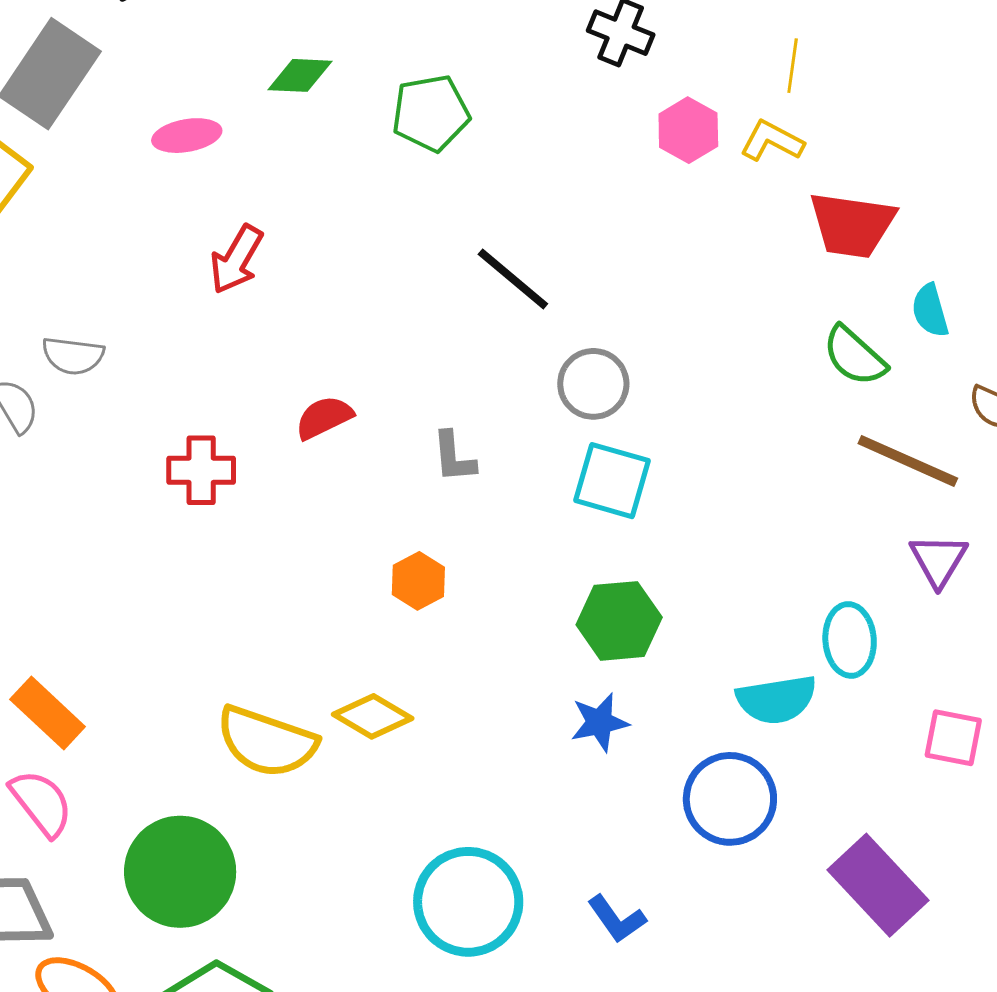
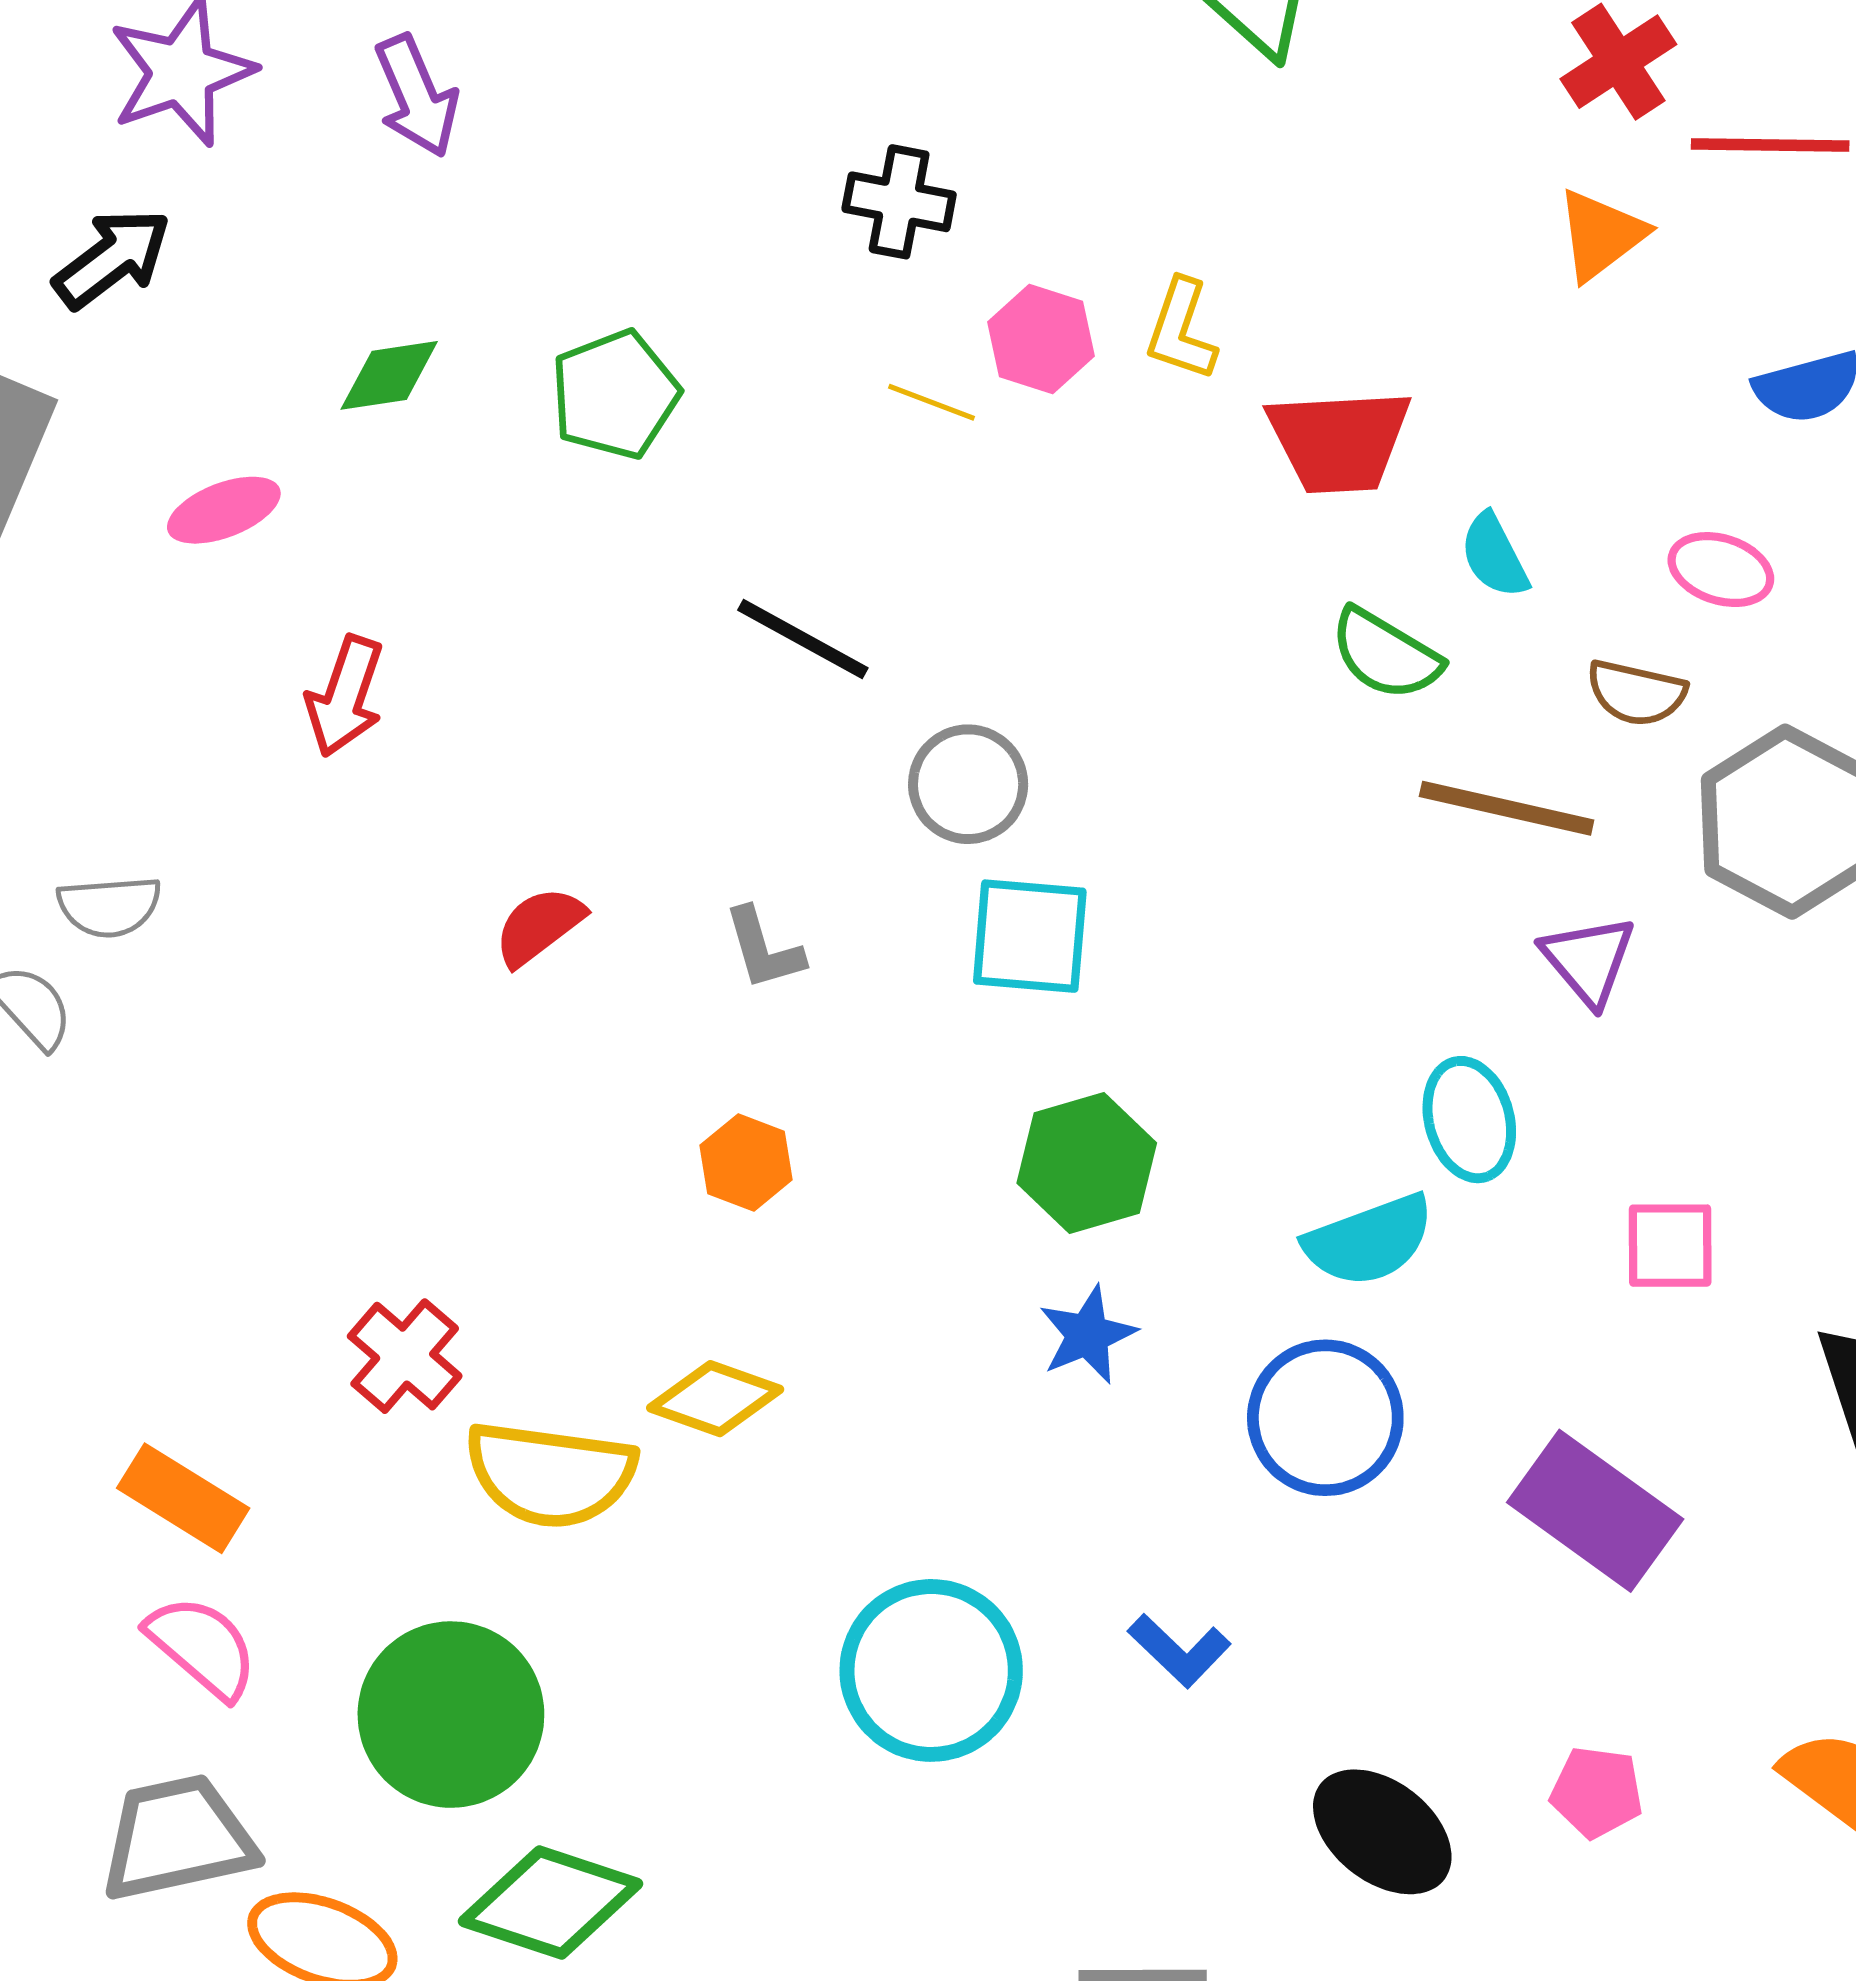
yellow line: (793, 66) -> (932, 402), moved, turned -66
yellow L-shape: (772, 141) -> (1181, 330), turned -88
red cross: (201, 470) -> (405, 1356), moved, turned -38

